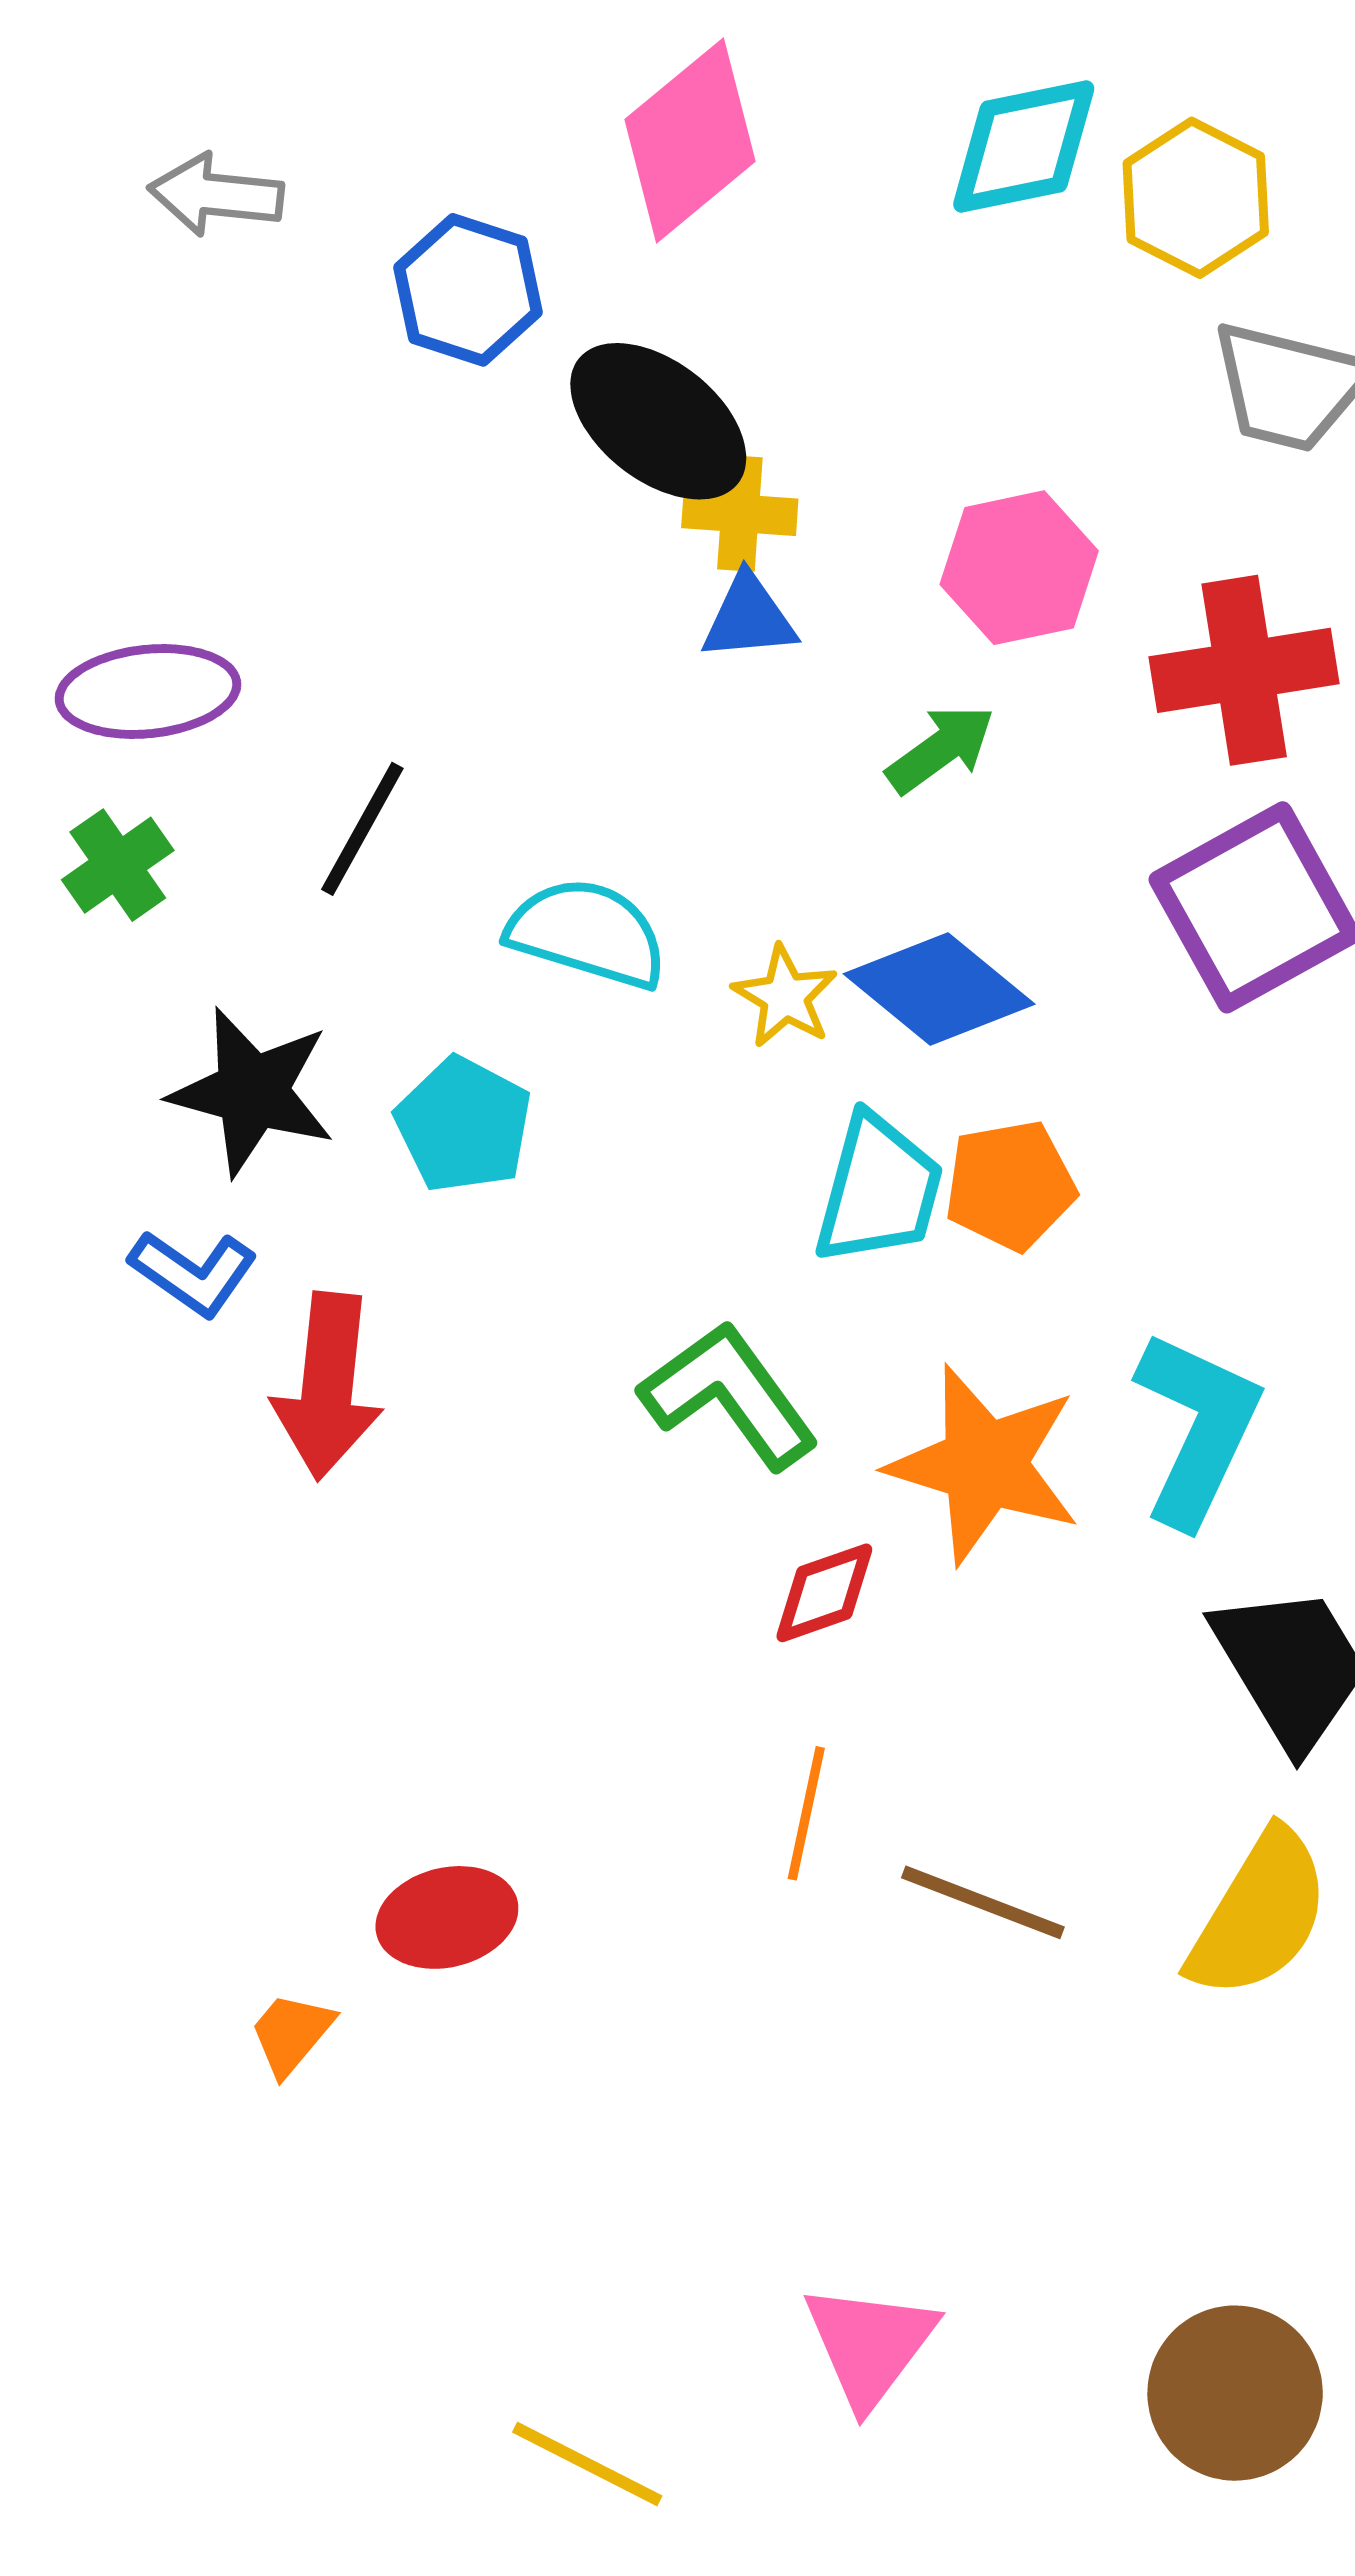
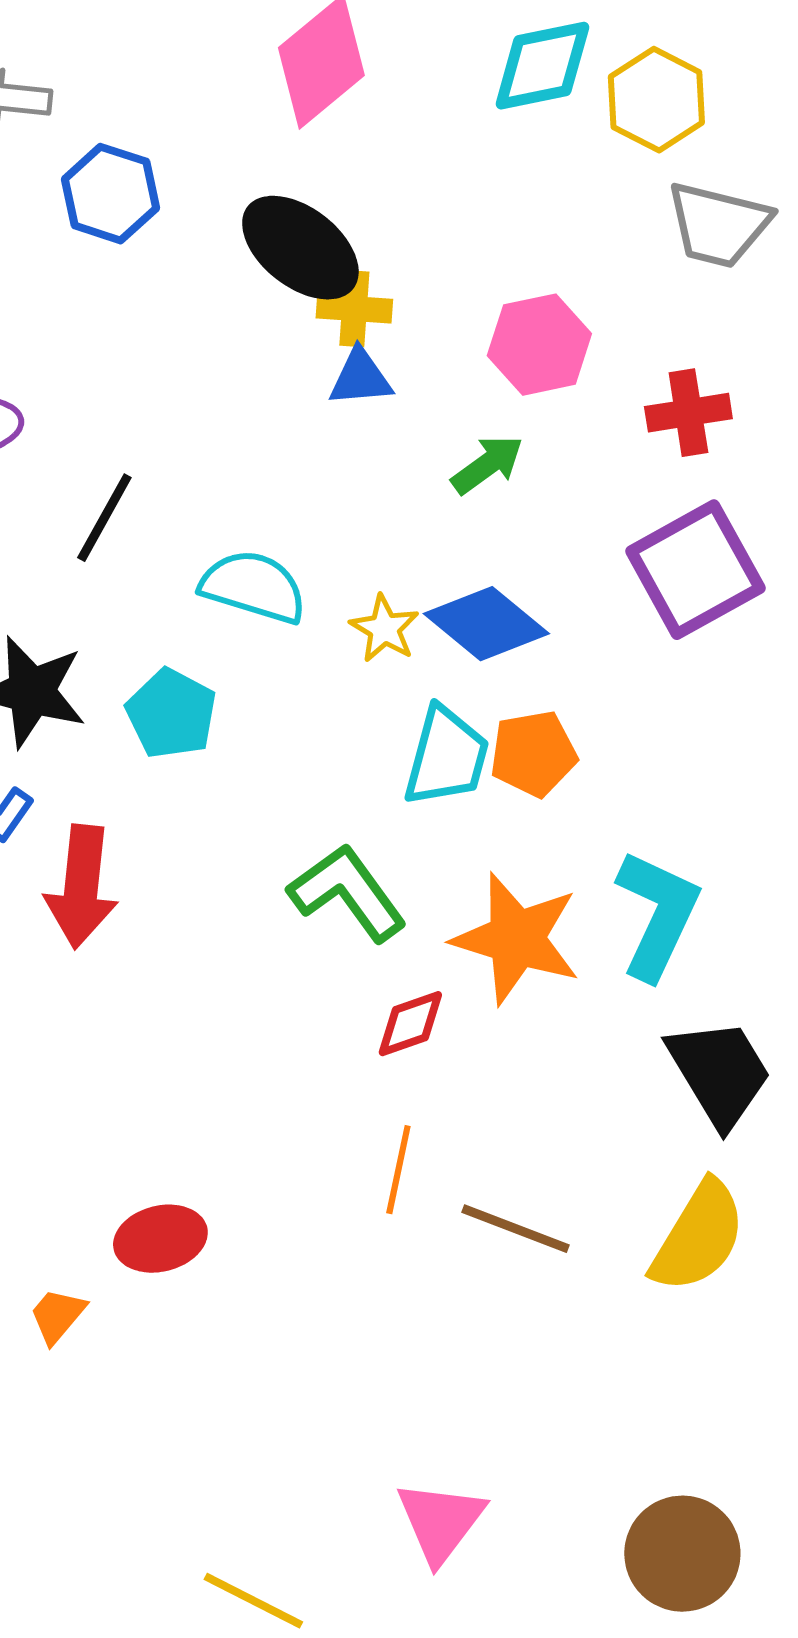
blue hexagon: (468, 290) -> (110, 194), moved
red cross: (1244, 670) -> (688, 413), size x0.7

